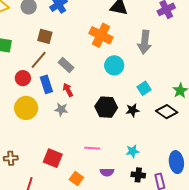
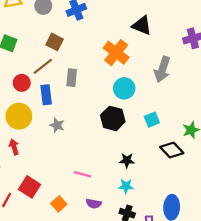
gray rectangle: (66, 65) -> (72, 78), turned 42
red arrow: (68, 90) -> (14, 147), moved
black hexagon: (106, 107) -> (113, 118), moved
black star: (133, 110) -> (127, 160), moved
red square: (53, 158) -> (29, 187), moved

